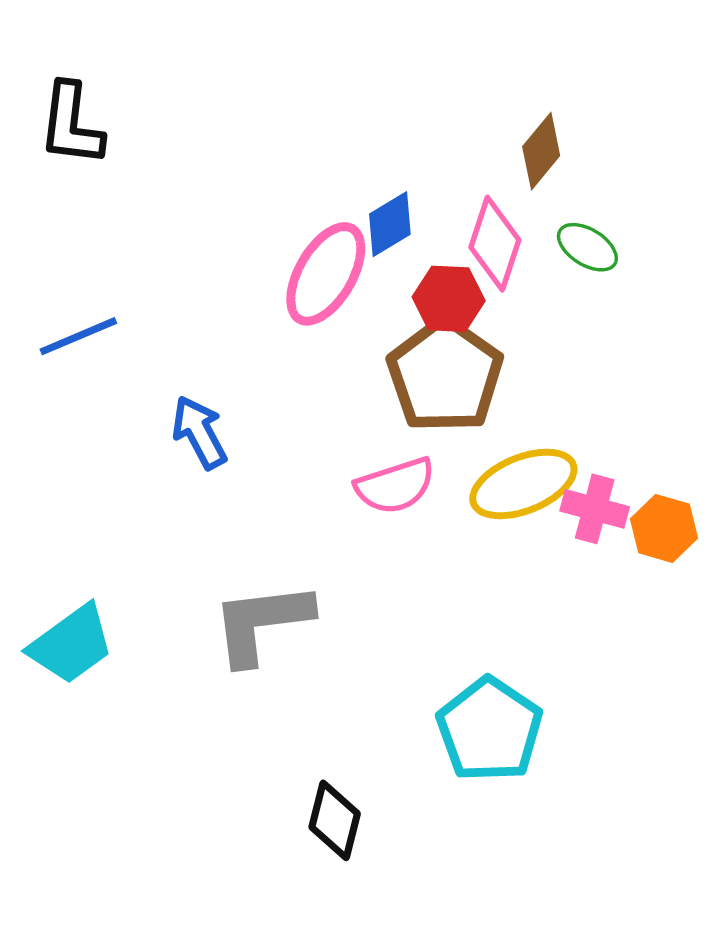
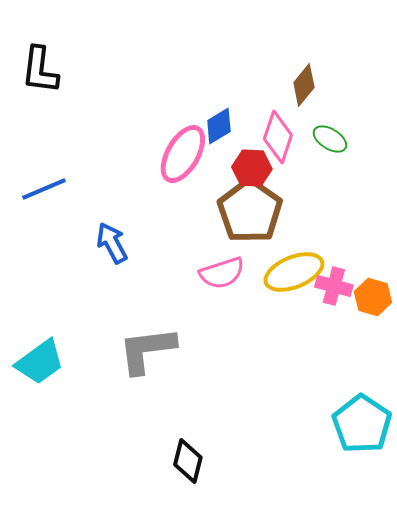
cyan pentagon: (490, 730) -> (362, 424), moved

